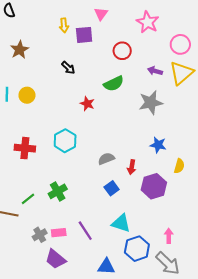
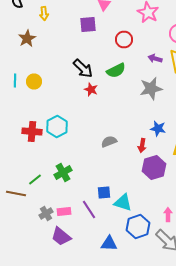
yellow arrow: (64, 25) -> (44, 14), moved
black arrow: (68, 68) -> (83, 68), moved, size x1.5
cyan hexagon: (65, 141) -> (57, 126), moved
red arrow: (132, 167) -> (142, 146), moved
blue square: (112, 188) -> (104, 192), moved, turned 32

